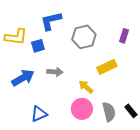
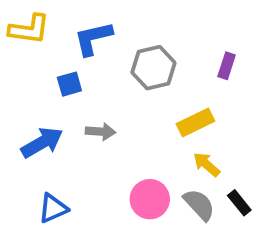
yellow L-shape: (16, 37) -> (29, 29), moved
yellow arrow: (86, 87) -> (206, 164), moved
gray semicircle: (109, 112) -> (199, 205), turned -30
blue triangle: (39, 114) -> (53, 208), moved

